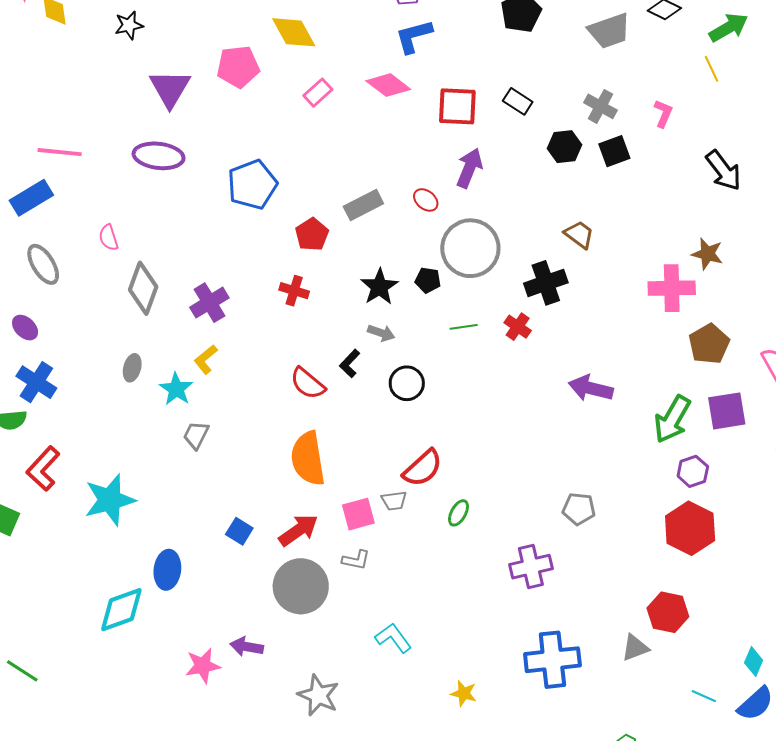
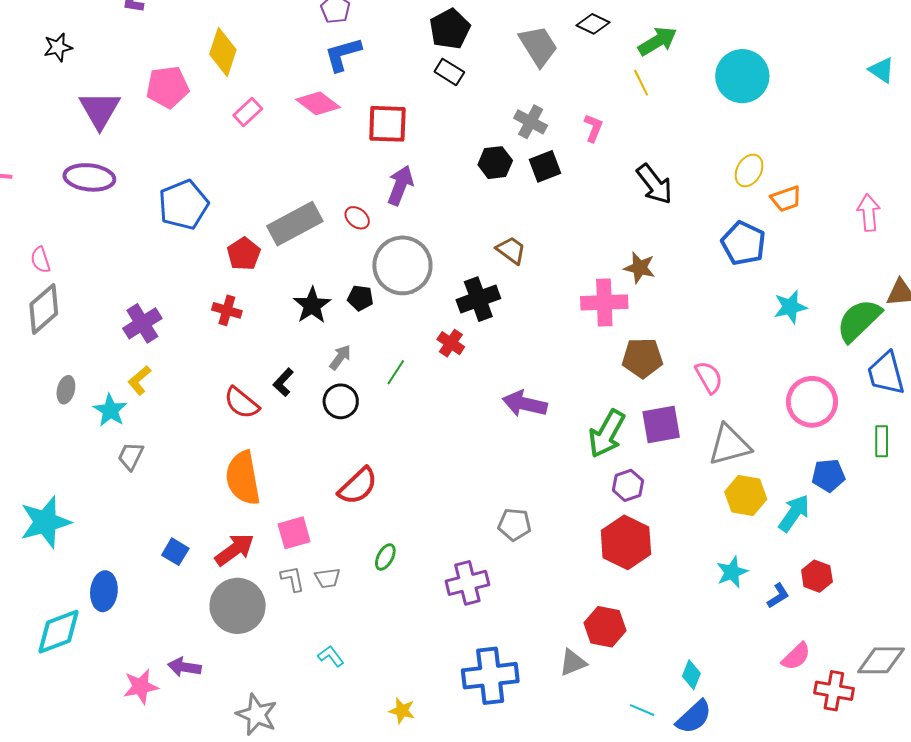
gray trapezoid: (609, 31) -> (538, 46), turned -102
yellow diamond: (294, 32) -> (223, 52), turned 48
black rectangle: (518, 101) -> (449, 72), moved
gray rectangle: (363, 205) -> (295, 224), size x1.4
gray diamond: (143, 288) -> (44, 309), moved, turned 30
green line: (464, 327) -> (396, 372), moved, turned -48
gray arrow: (381, 333) -> (340, 357), moved, turned -72
brown pentagon: (709, 344) -> (642, 358), turned 30
gray trapezoid: (394, 501) -> (328, 578), moved
green ellipse: (458, 513) -> (385, 557), moved
gray L-shape: (356, 560) -> (292, 579), turned -112
cyan L-shape: (393, 638) -> (331, 656), size x0.7

